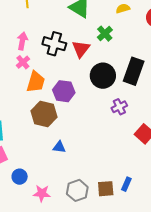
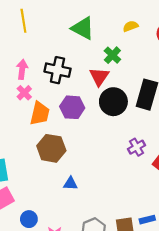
red triangle: (81, 49) -> (99, 77), moved
purple hexagon: (64, 91) -> (72, 107), moved
purple cross: (119, 107) -> (137, 147), moved
blue rectangle: (126, 184) -> (147, 220), turned 56

